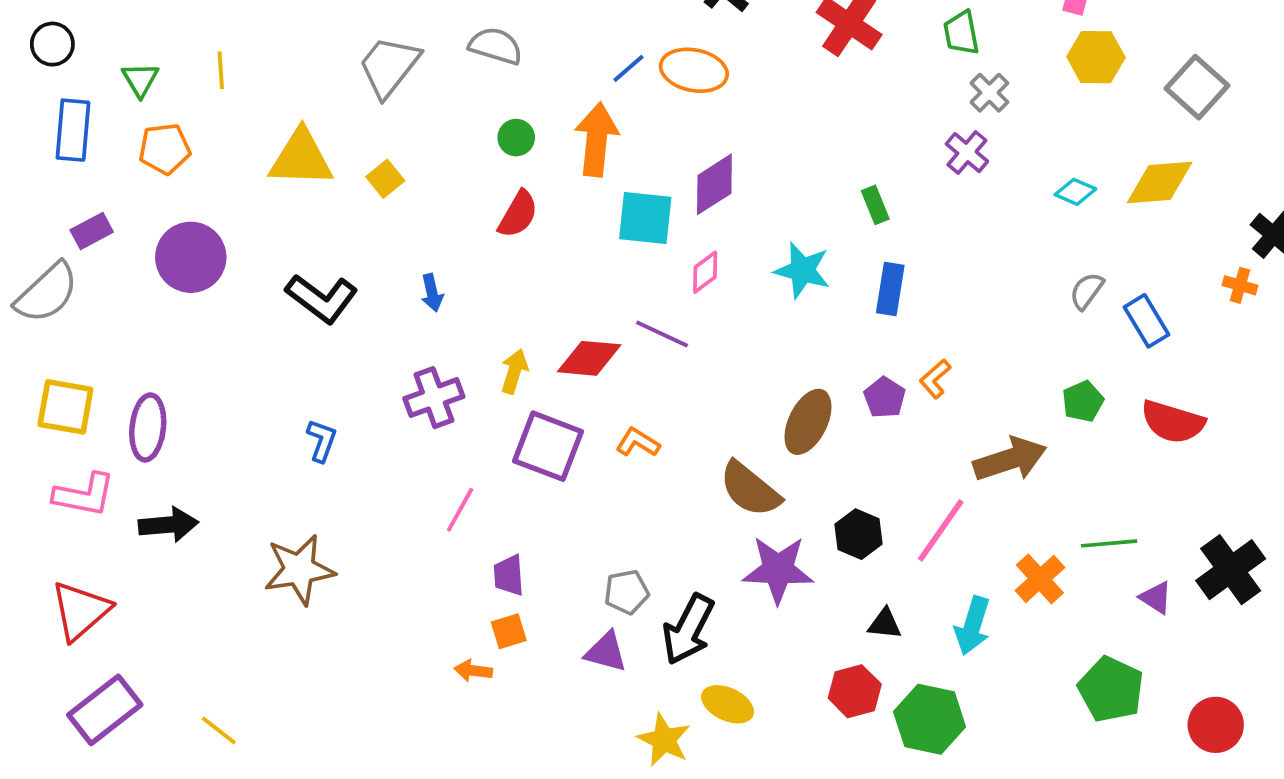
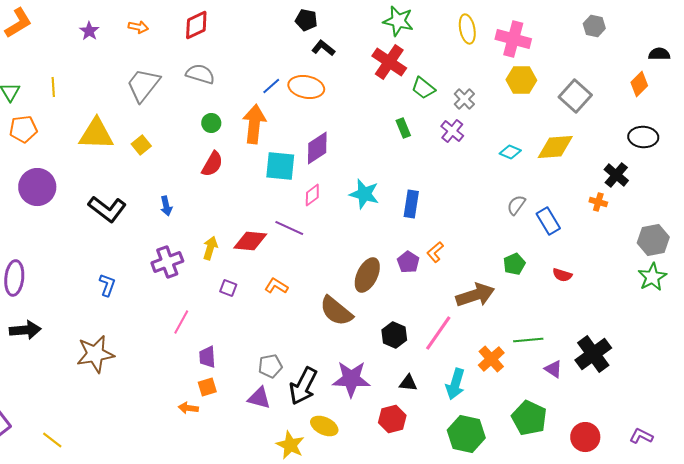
green trapezoid: (961, 33) -> (423, 88), moved, turned -40
green rectangle: (875, 205) -> (403, 128), moved
red semicircle: (1173, 422) -> (562, 275), size x0.6
purple square: (548, 446) -> (228, 288), size x0.5
purple star: (778, 570) -> (351, 379), moved
green hexagon: (930, 719) -> (466, 434), moved

